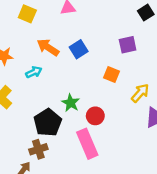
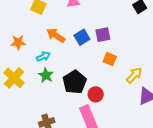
purple square: (128, 45) -> (103, 35), moved
green star: (71, 103) -> (46, 75), moved
black pentagon: (48, 123) -> (75, 82), moved

